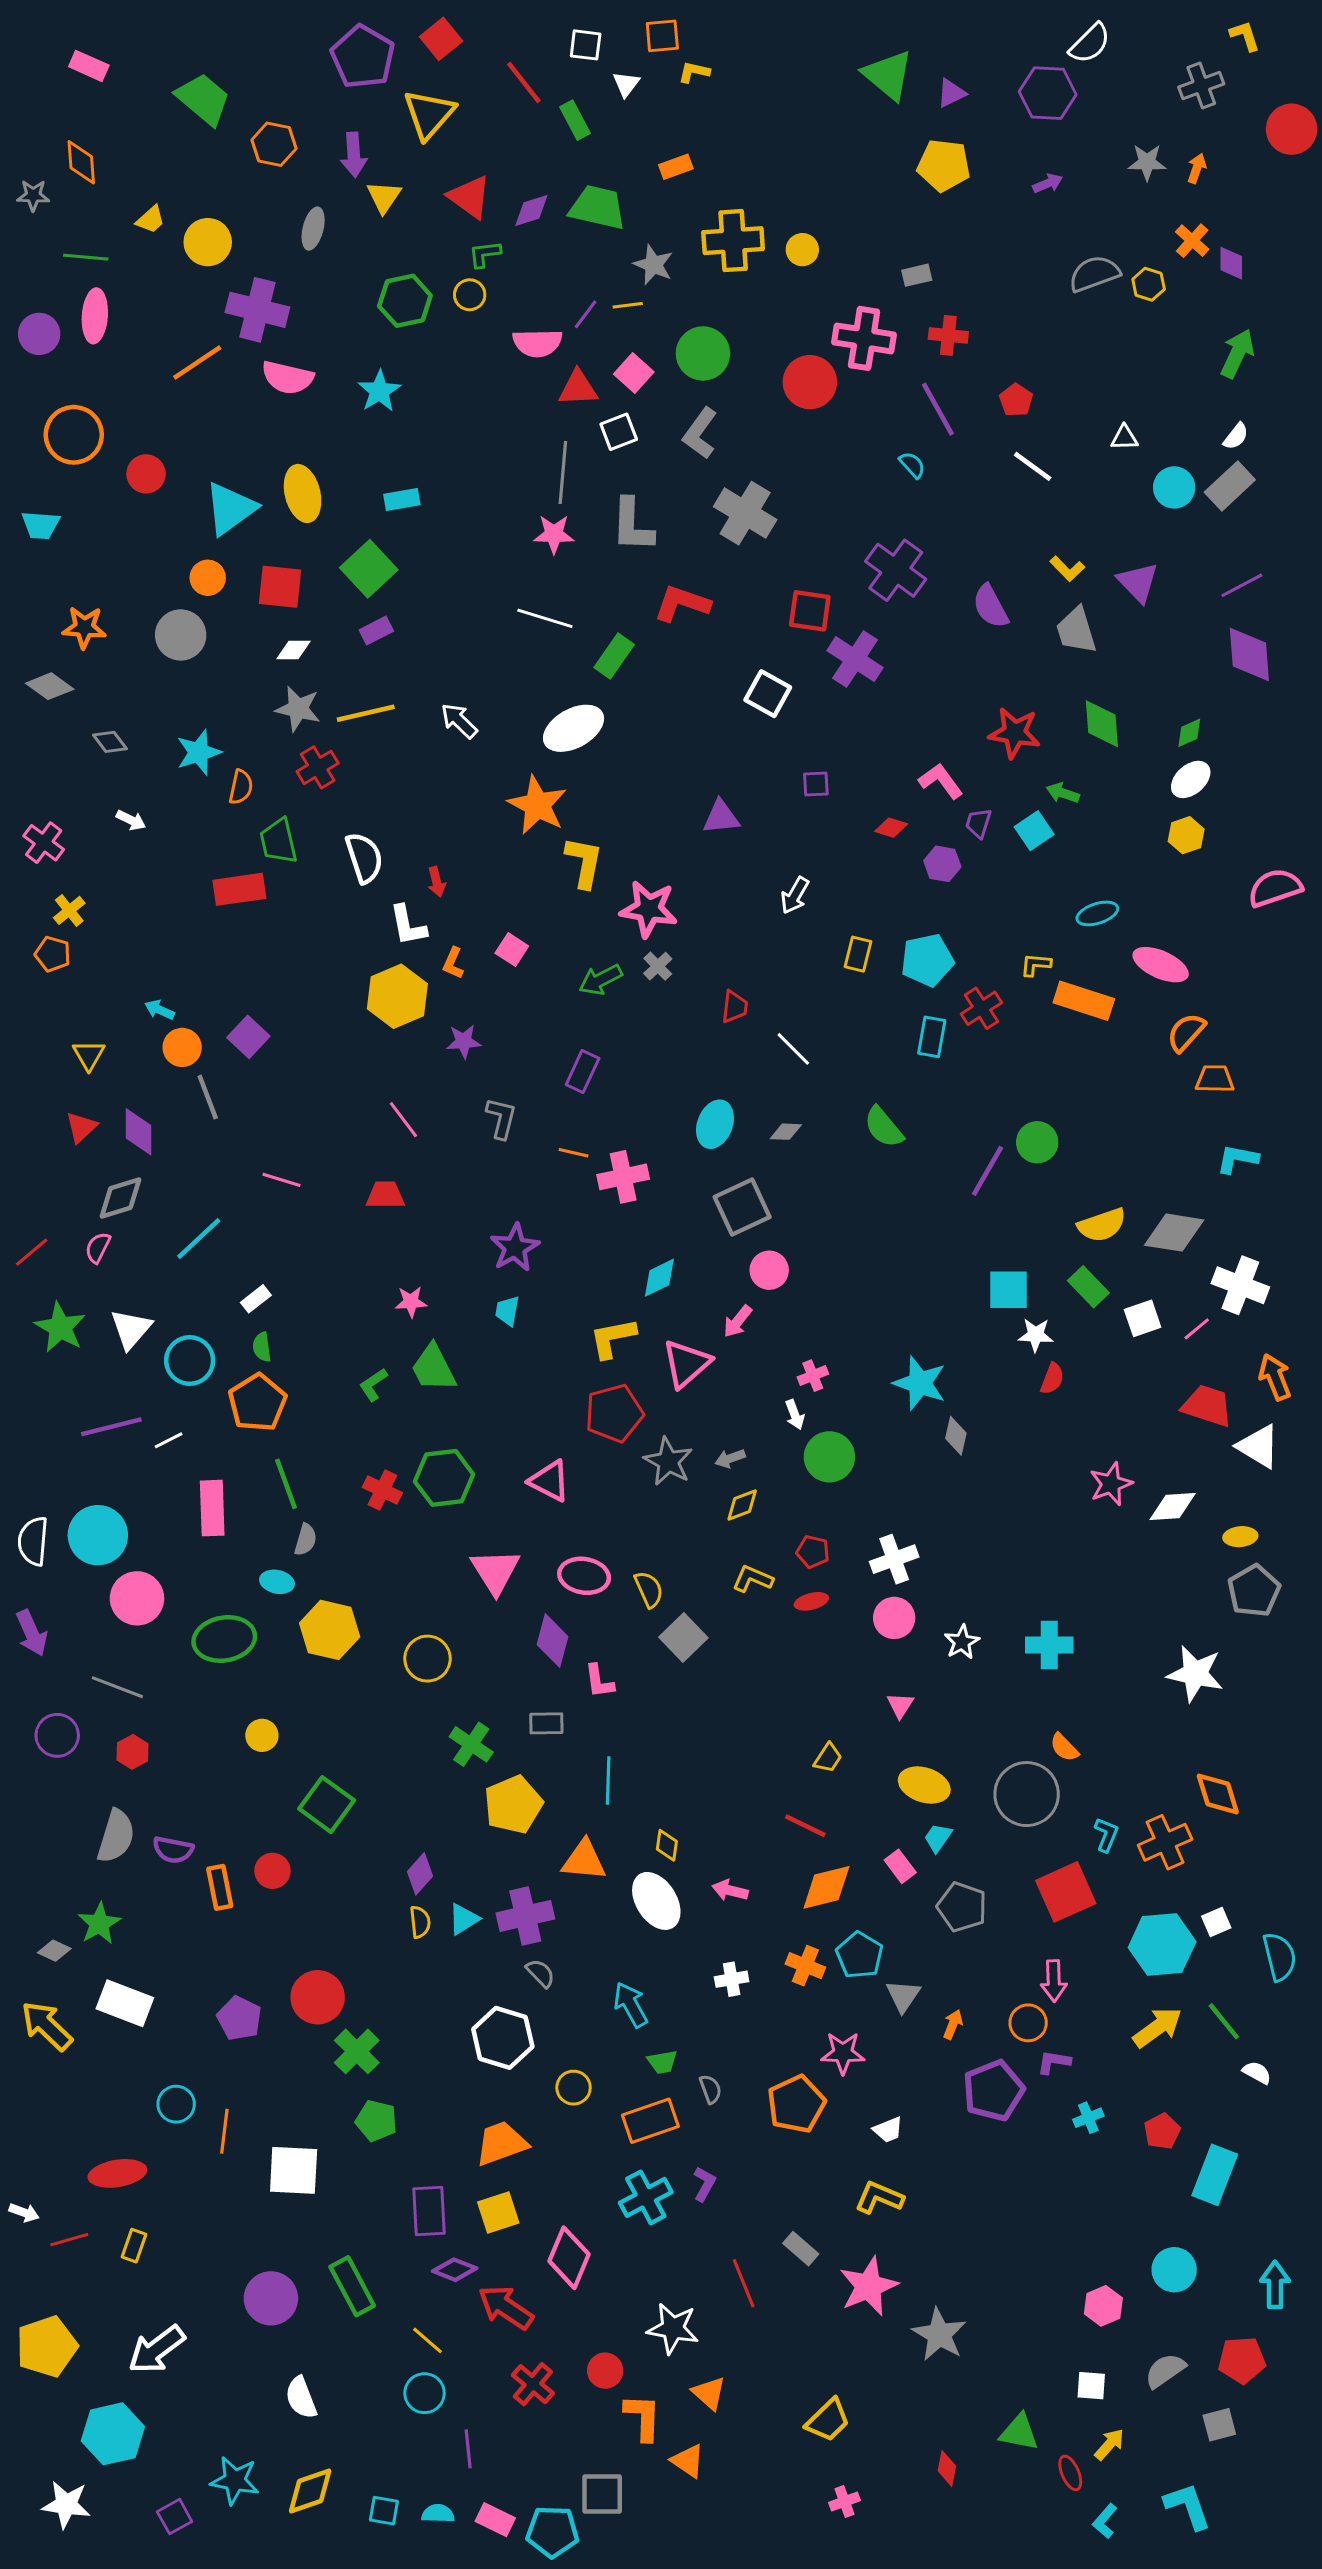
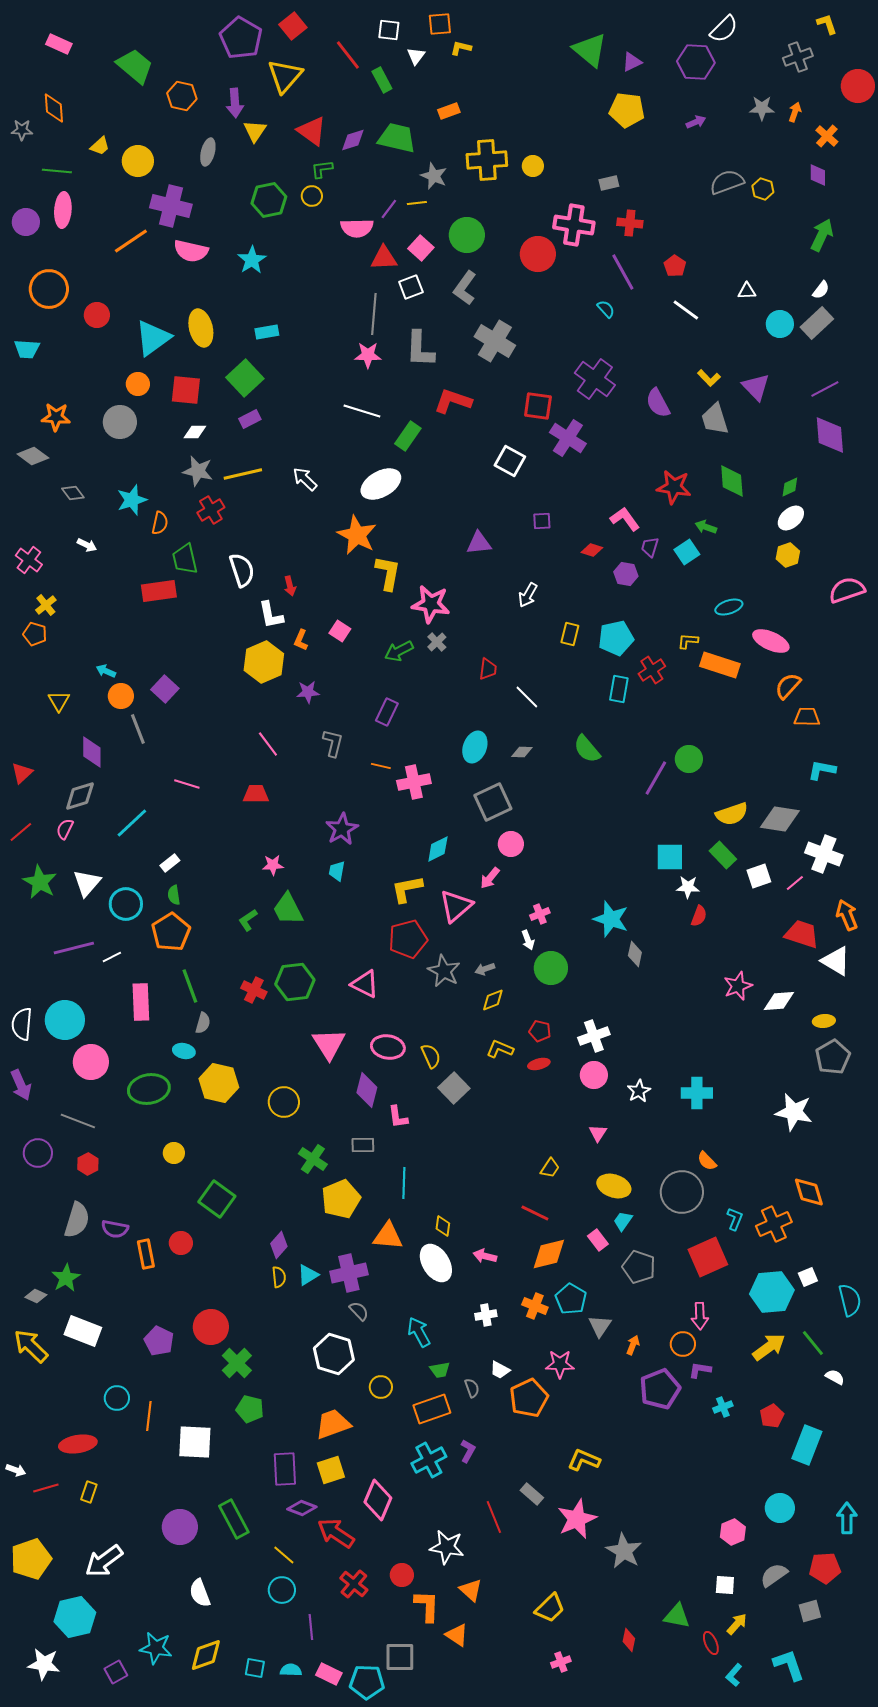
orange cross: (1192, 241) -> (827, 136), moved
red triangle: (81, 1127) -> (22, 773), moved
white trapezoid: (888, 2130) -> (500, 1370), moved, turned 50

